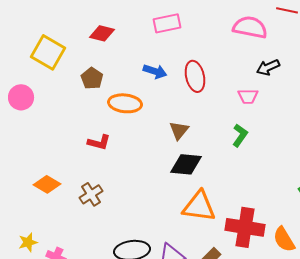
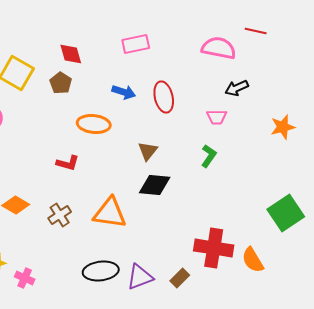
red diamond: (102, 33) -> (71, 54), turned 60
brown pentagon: (92, 78) -> (61, 83), moved
orange triangle: (199, 206) -> (110, 213), moved

